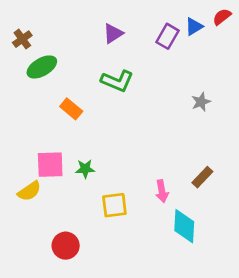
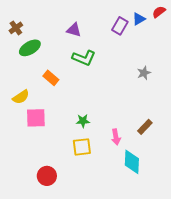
purple triangle: (113, 33) -> (74, 30), moved, turned 49
green star: (85, 169) -> (83, 121), moved
yellow semicircle: (29, 191) -> (21, 97), moved

